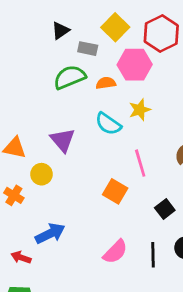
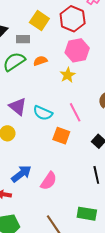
pink hexagon: (135, 65) -> (77, 50), moved
cyan semicircle: (108, 124) -> (43, 113), moved
pink semicircle: (115, 252) -> (49, 181), moved

